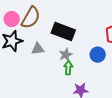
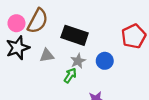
blue circle: (98, 55) -> (105, 61), moved
green arrow: (68, 68) -> (70, 75), moved, turned 32

